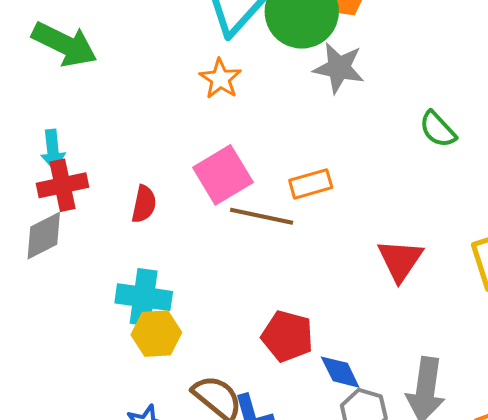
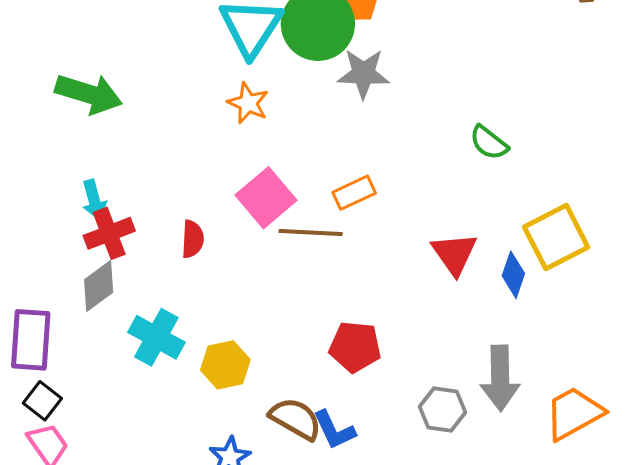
green semicircle: (438, 129) -> (489, 143), moved
cyan cross: (144, 297) -> (156, 337), moved, turned 30
blue diamond: (340, 372) -> (513, 275), moved, turned 54

